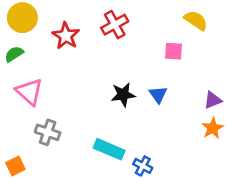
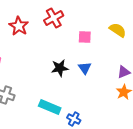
yellow semicircle: (196, 20) -> (118, 30), moved
pink square: (173, 51) -> (85, 37), moved

